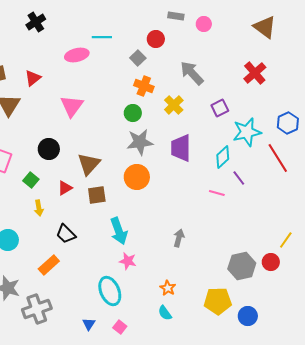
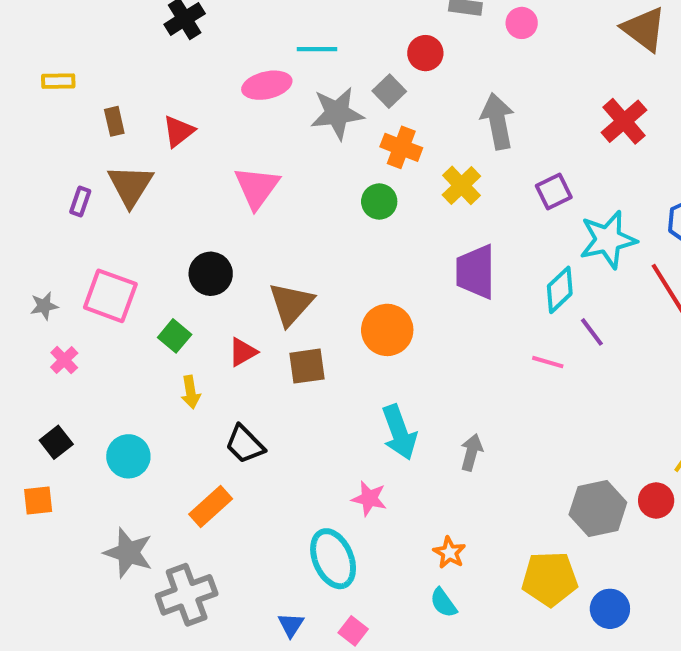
gray arrow: (192, 73) -> (498, 121), turned 32
gray star: (140, 142) -> (337, 113), moved
cyan arrow: (119, 231) -> (399, 432), moved

